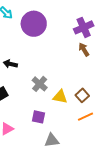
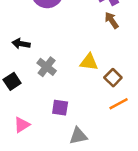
gray cross: (40, 84) -> (47, 67), moved
yellow triangle: (60, 97) -> (89, 62), moved

